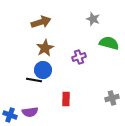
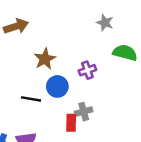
brown arrow: (41, 22) -> (16, 26), moved
blue circle: (43, 70) -> (57, 86), moved
gray cross: (112, 98) -> (84, 112), moved

